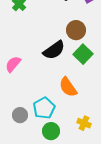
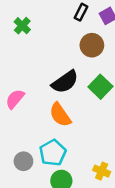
brown circle: (76, 30) -> (92, 45), moved
orange semicircle: (68, 87) -> (60, 115), moved

